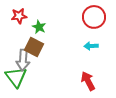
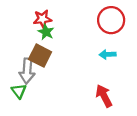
red star: (19, 16) -> (42, 19), moved
green triangle: (16, 77) -> (19, 91), size x0.6

